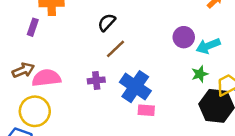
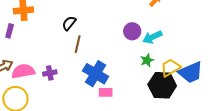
brown line: (115, 49) -> (78, 44), turned -30
purple cross: (96, 80) -> (50, 73), moved

